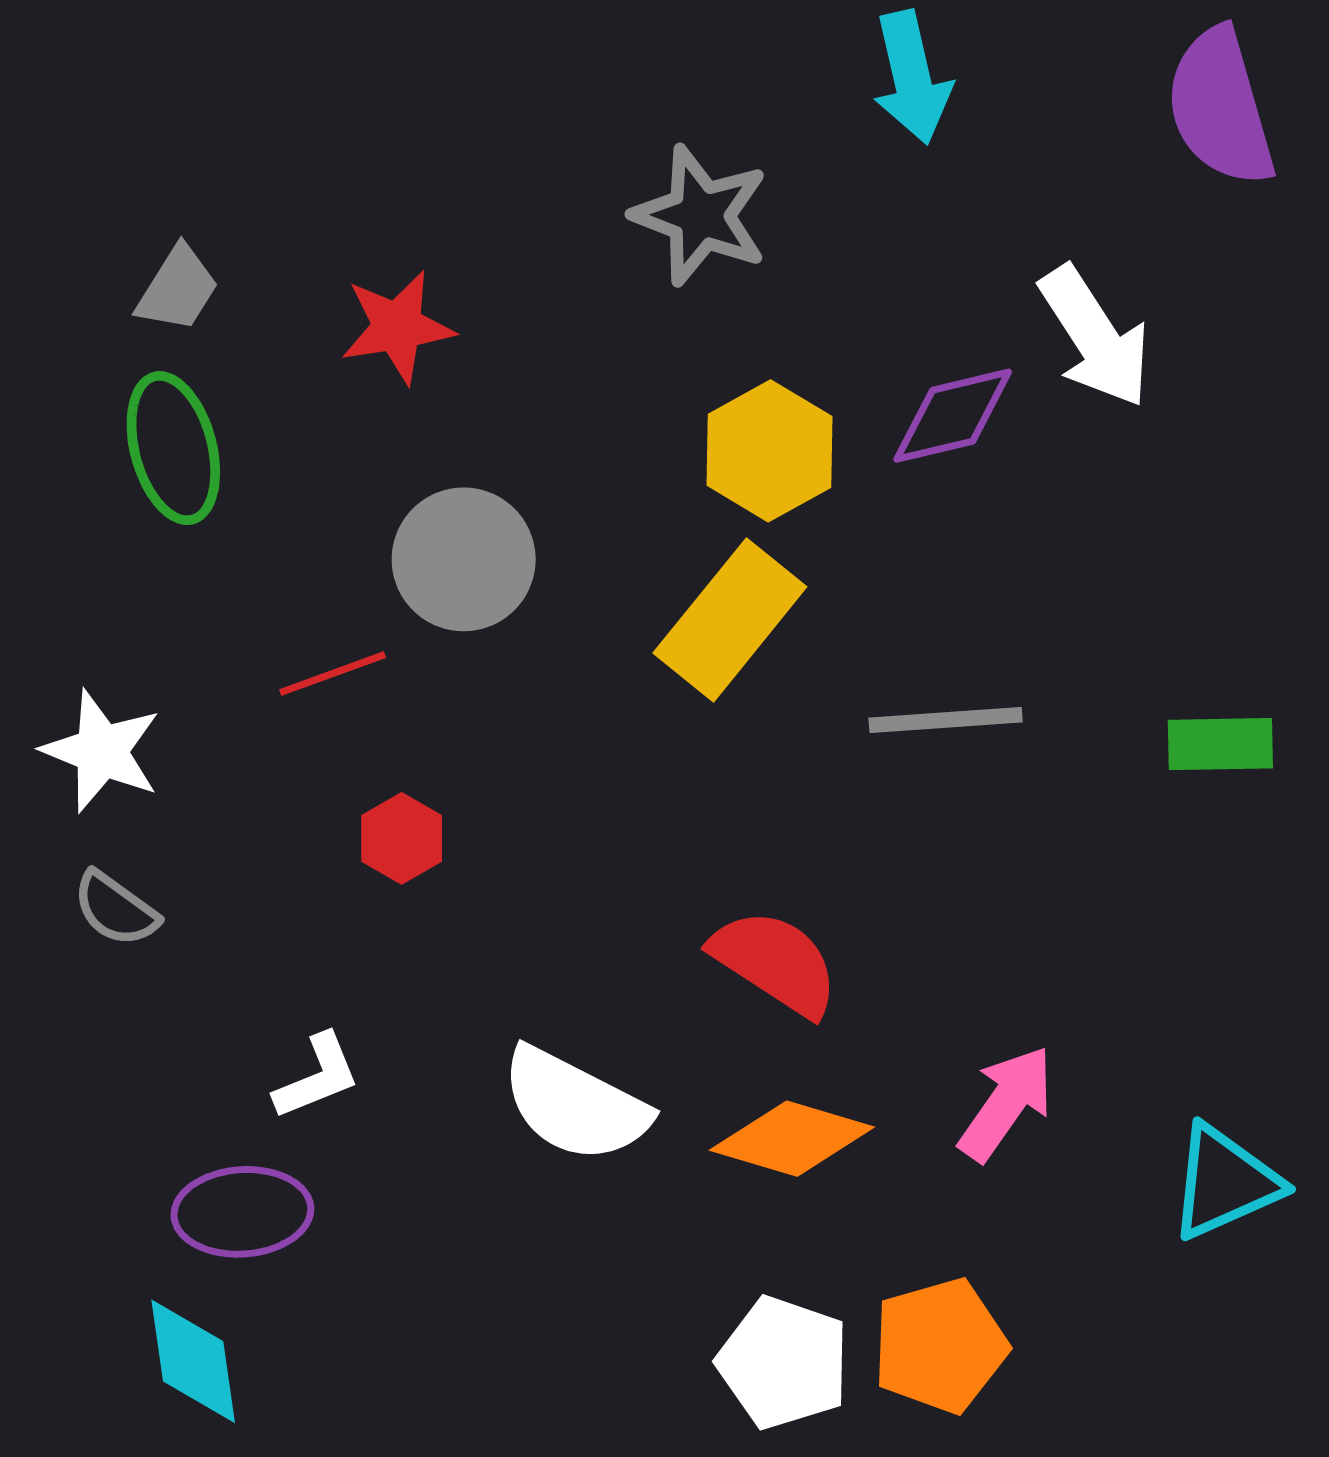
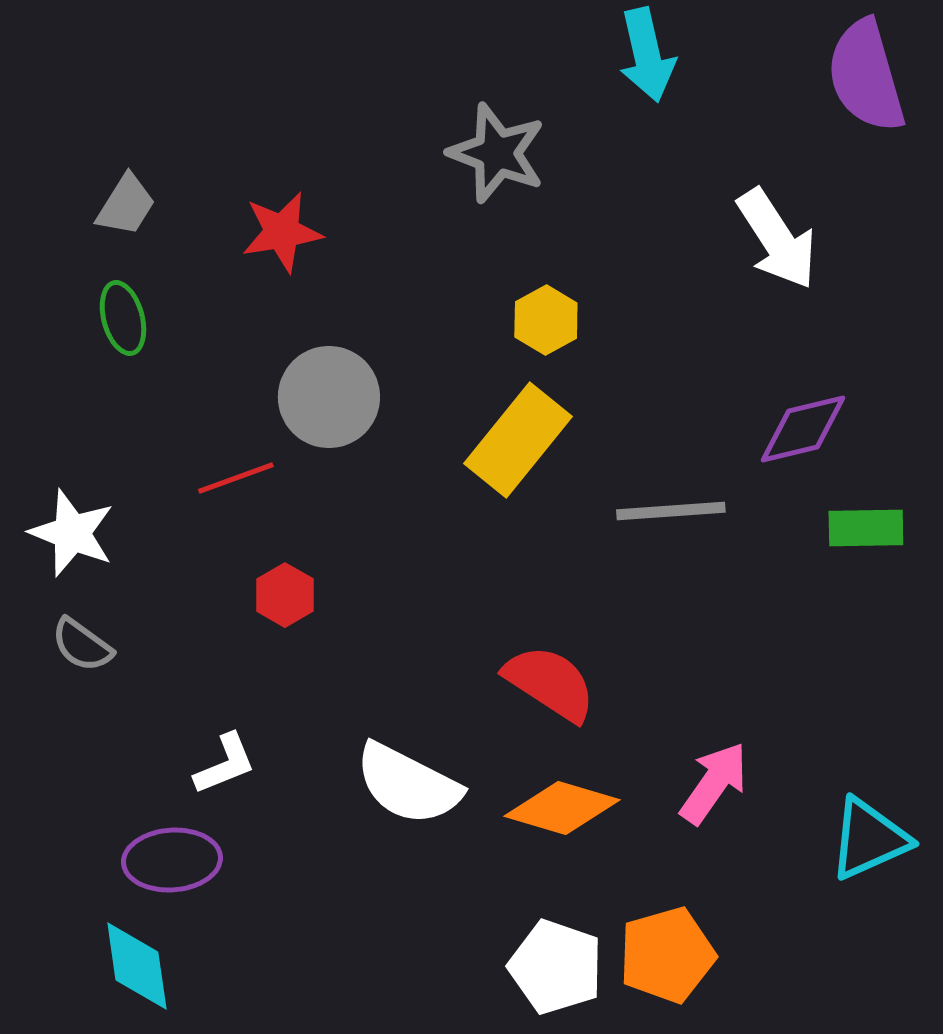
purple diamond: (953, 416) -> (803, 429), moved
green ellipse: (173, 448) -> (123, 318), size x0.7
yellow hexagon: (769, 451) -> (546, 320), size x0.7

